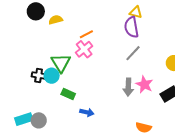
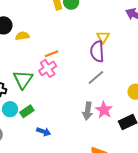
yellow triangle: (136, 12) -> (103, 37), turned 40
cyan circle: (52, 76) -> (10, 109), moved
green rectangle: (68, 94) -> (27, 111), turned -64

